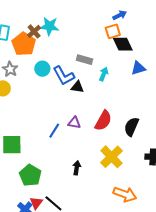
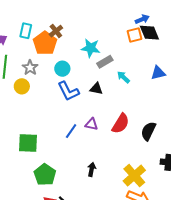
cyan star: (49, 26) -> (91, 48), moved
black diamond: (123, 44) -> (149, 33), moved
gray rectangle: (85, 60) -> (105, 62), turned -49
cyan arrow: (104, 74) -> (123, 77), turned -72
blue L-shape: (64, 76) -> (68, 91), moved
yellow cross: (111, 157) -> (134, 176), moved

